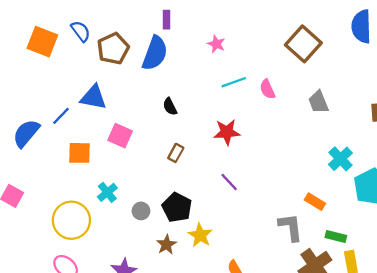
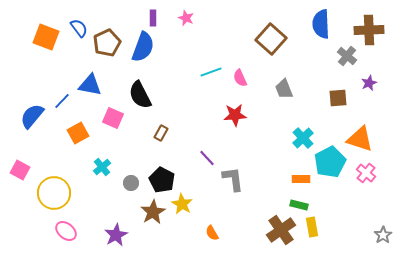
pink star: (216, 44) -> (186, 18), moved
black semicircle: (170, 107) -> (140, 95), moved, size x1.8
red star: (227, 132) -> (235, 115), moved
orange square: (80, 153) -> (78, 133), turned -30
orange rectangle: (315, 202) -> (301, 179), moved, turned -30
yellow circle: (71, 220) -> (54, 193), moved
gray L-shape: (291, 227) -> (233, 179), moved
brown star: (166, 245) -> (153, 212), size x1.4

